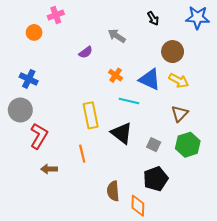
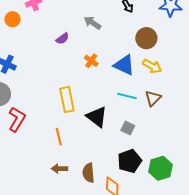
cyan line: (129, 101) -> (127, 96), moved
green hexagon: (188, 145) -> (160, 168), moved
brown arrow: (49, 169) -> (59, 169), moved

